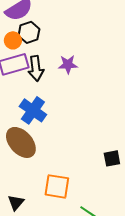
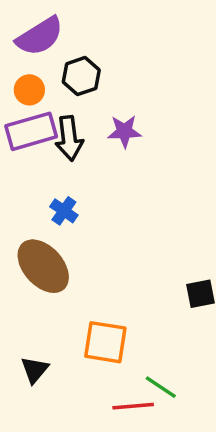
black hexagon: (29, 32) -> (81, 76), moved
blue cross: (33, 110) -> (64, 211), size x0.6

